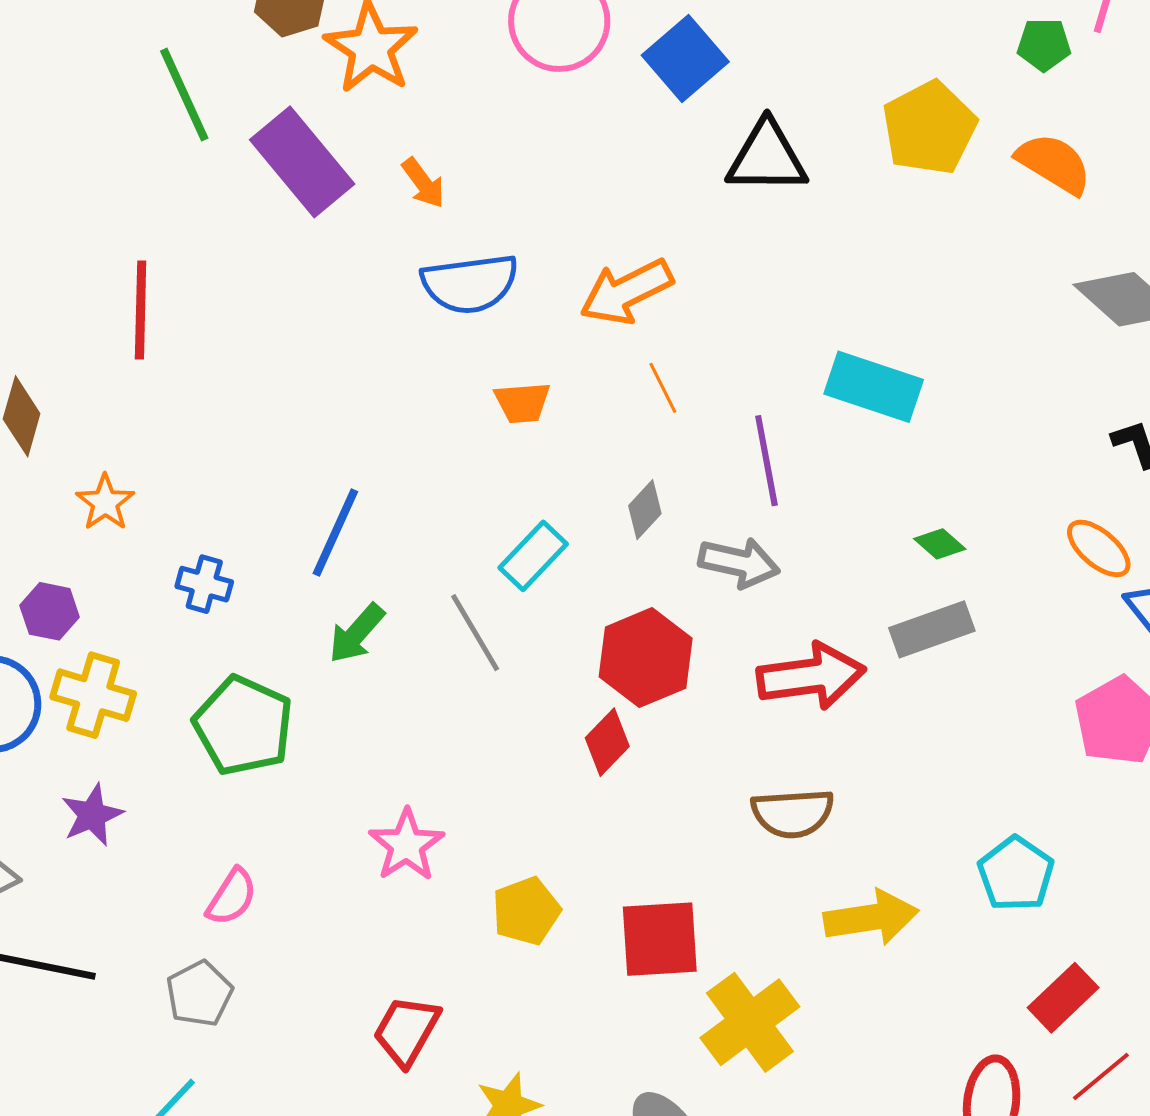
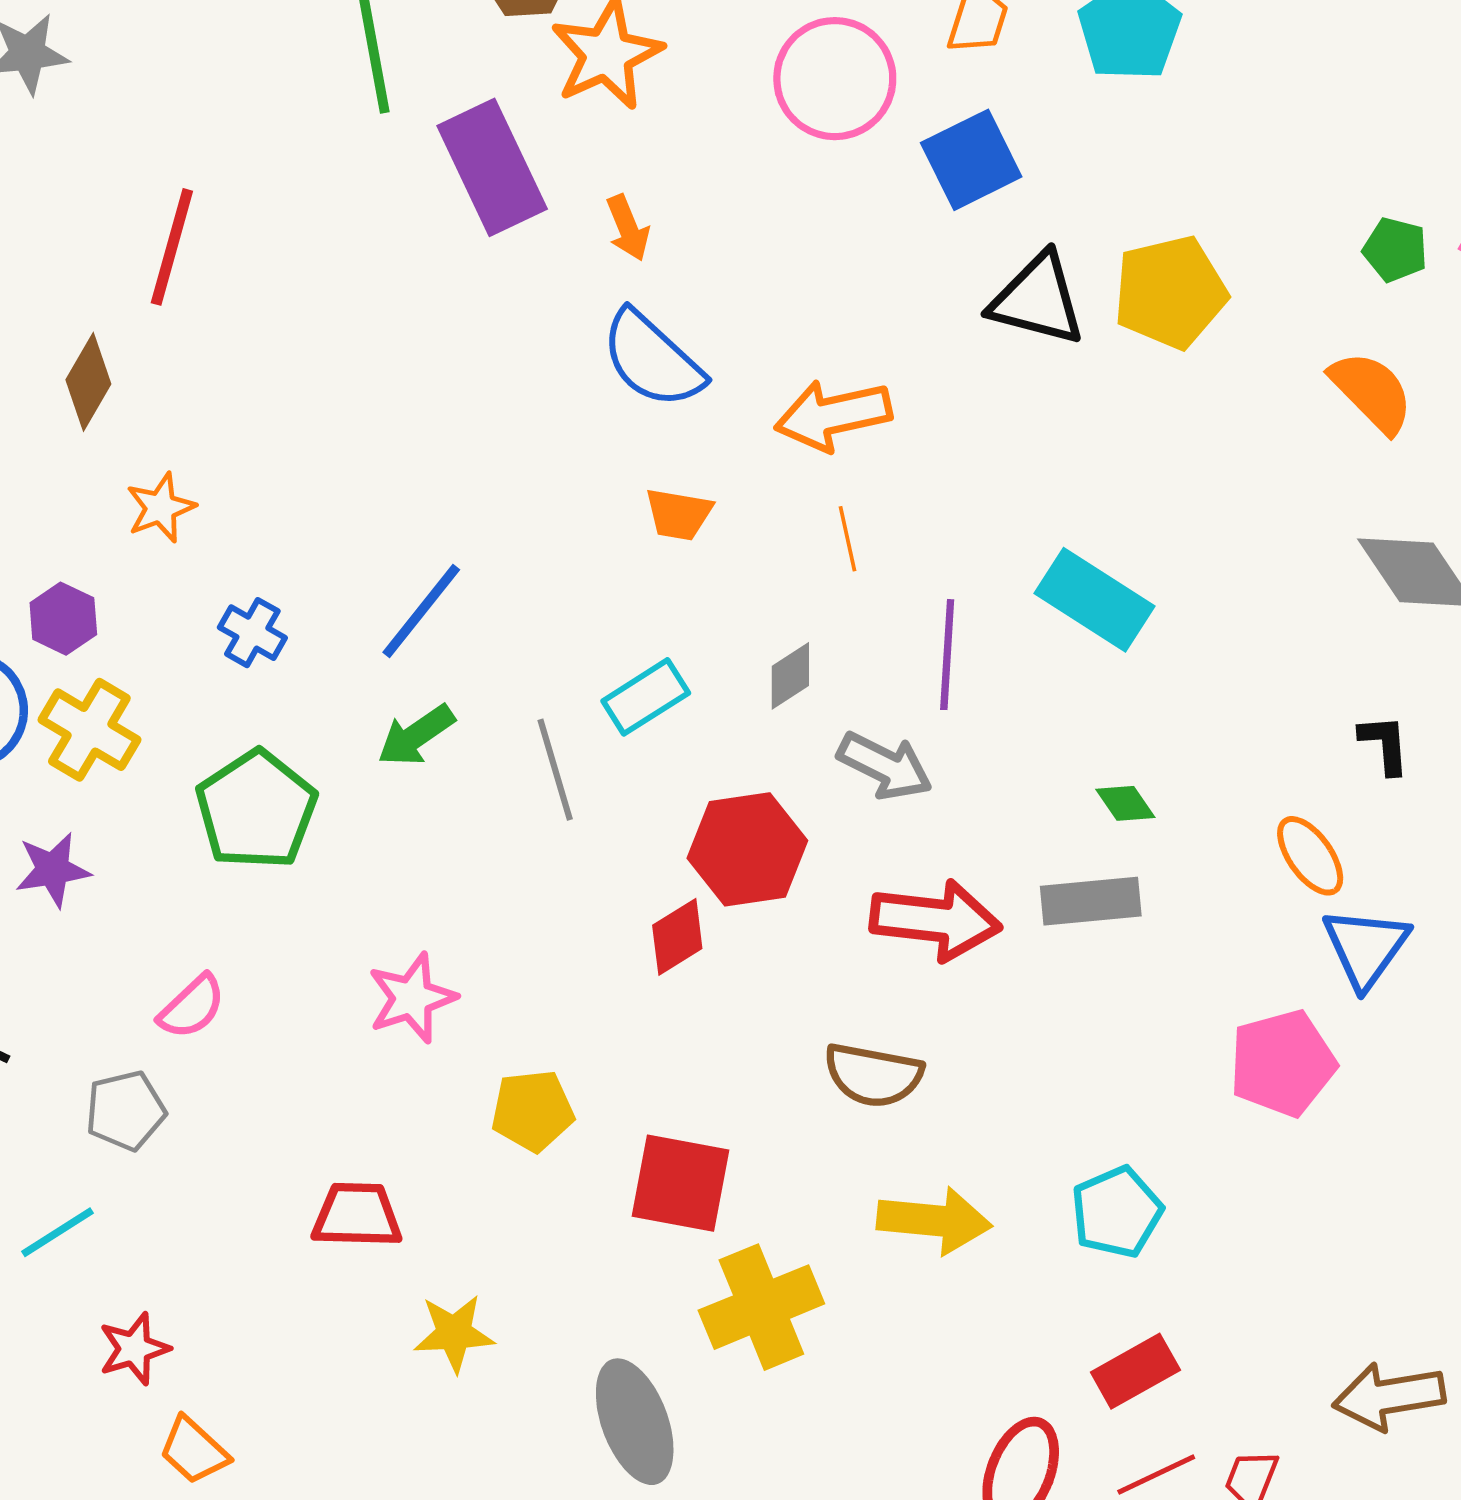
yellow pentagon: (929, 128) -> (1170, 292), moved
blue semicircle: (470, 284) -> (652, 359), turned 36
red line: (141, 310) -> (172, 247), moved
red trapezoid: (406, 1031) -> (357, 1215), turned 48

